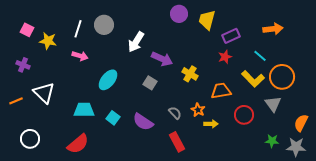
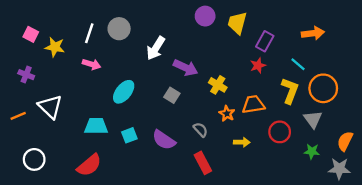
purple rectangle: (231, 36) -> (265, 41), turned -36
yellow L-shape: (253, 79) -> (290, 91), turned -115
orange star: (198, 110) -> (227, 114), moved
cyan square: (113, 118) -> (129, 135), turned 32
green star: (272, 141) -> (312, 151), moved

